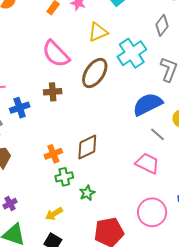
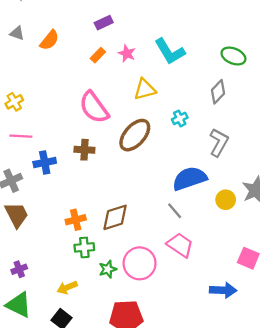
cyan cross: (132, 53) -> (180, 118), size x0.5
gray line: (157, 134) -> (175, 211), moved
pink circle: (152, 212) -> (140, 263), moved

